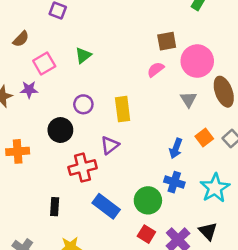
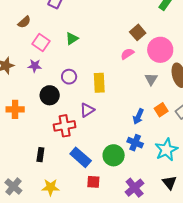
brown square: (167, 41) -> (138, 32), turned -35
pink square: (44, 63) -> (41, 43), turned -30
purple star: (29, 90) -> (35, 66), moved
black triangle: (208, 231) -> (169, 183), moved
red square: (146, 234) -> (93, 182), moved, turned -32

